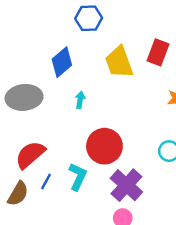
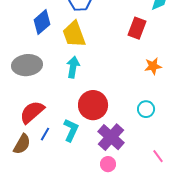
blue diamond: (62, 62) -> (42, 22), moved
yellow trapezoid: (119, 62) -> (74, 34), moved
cyan arrow: (80, 100) -> (73, 67), size x1.5

